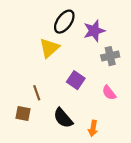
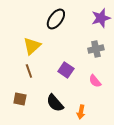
purple star: (94, 31) -> (101, 18), moved
yellow triangle: (49, 48) -> (32, 46), moved
brown line: (37, 93) -> (29, 71), moved

